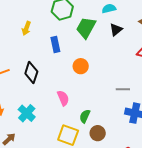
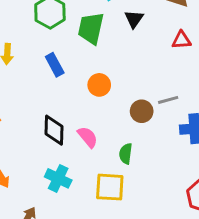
black diamond: (31, 72) -> (54, 130), moved
cyan cross: (27, 113) -> (58, 178), moved
brown circle: (98, 133) -> (142, 111), moved

